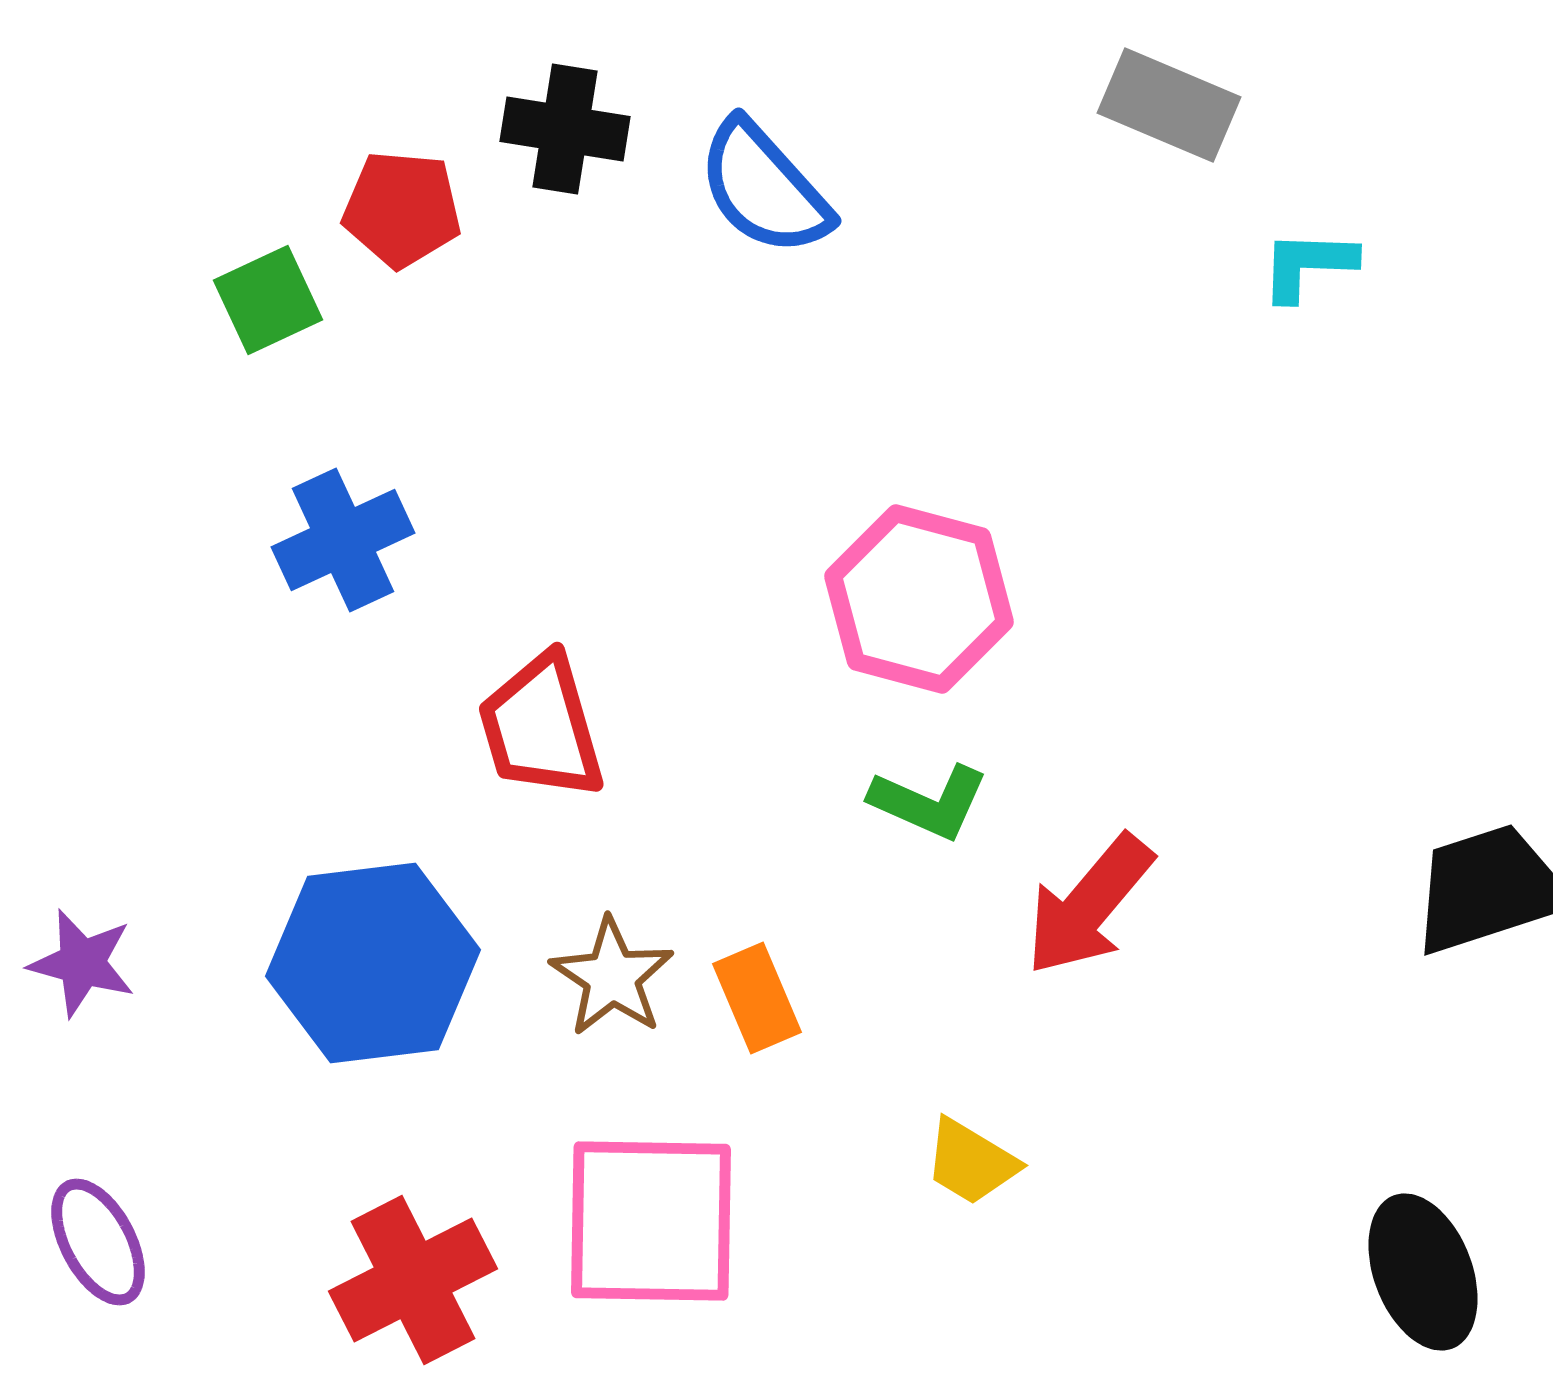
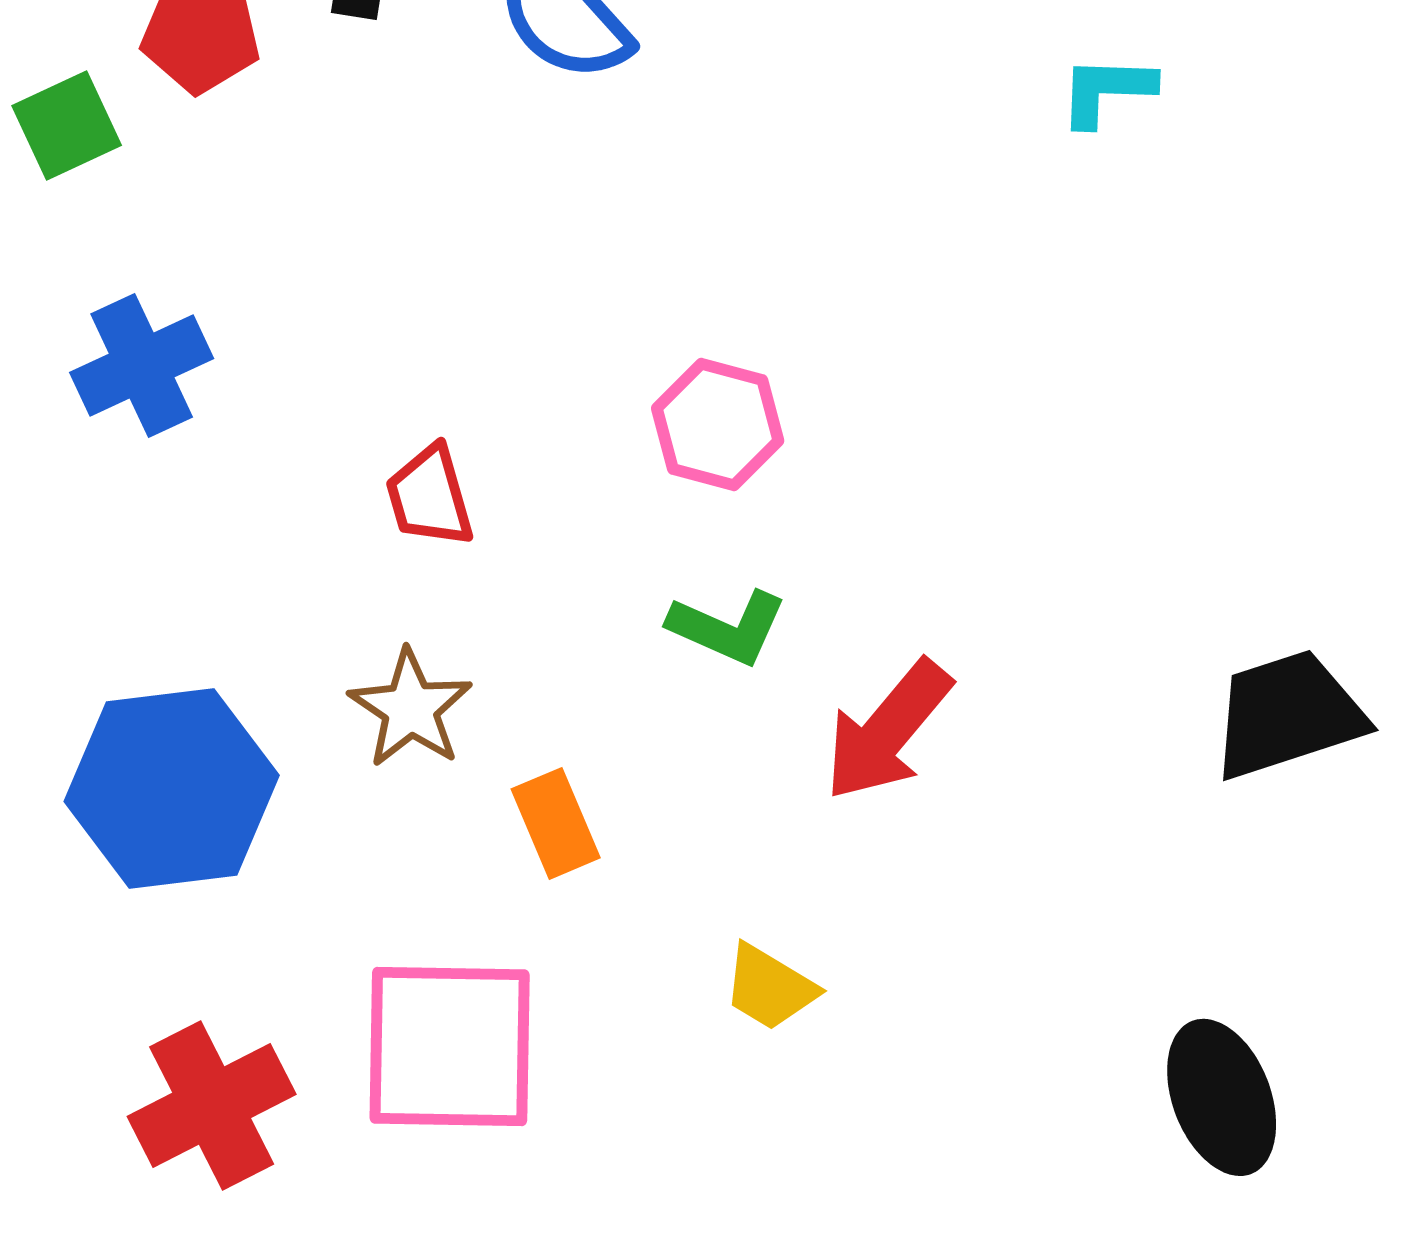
pink hexagon: (919, 599) -> (718, 424), size x0.7
red trapezoid: (541, 727) -> (430, 496), moved, size x0.7
brown star: (612, 977) -> (411, 708), moved

